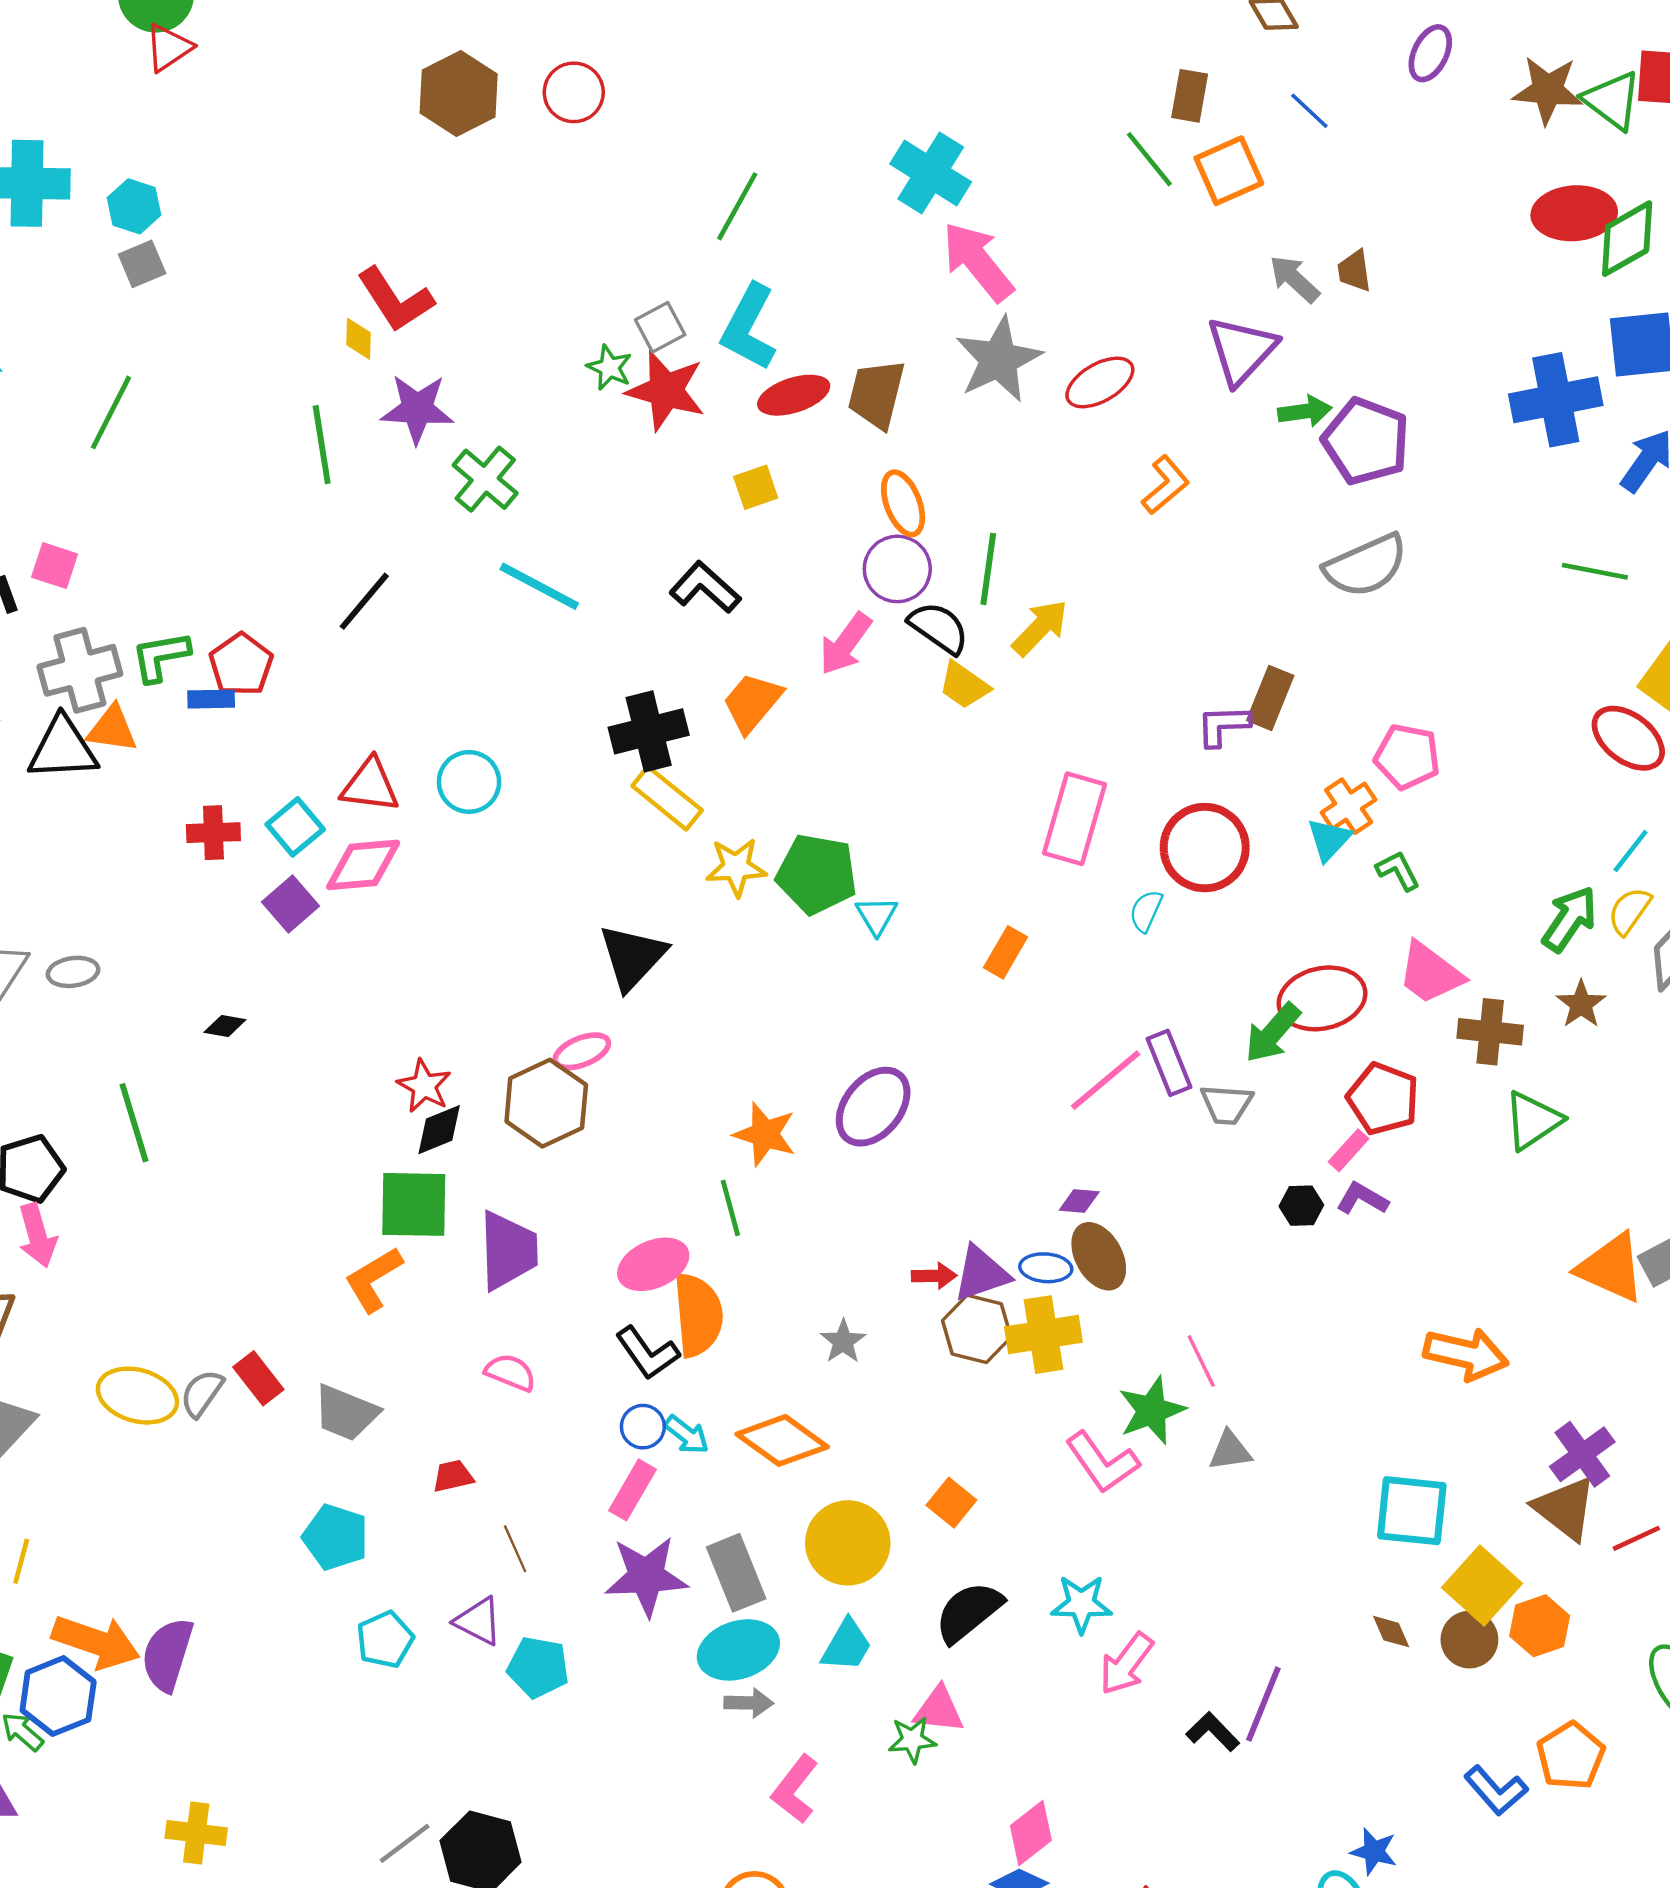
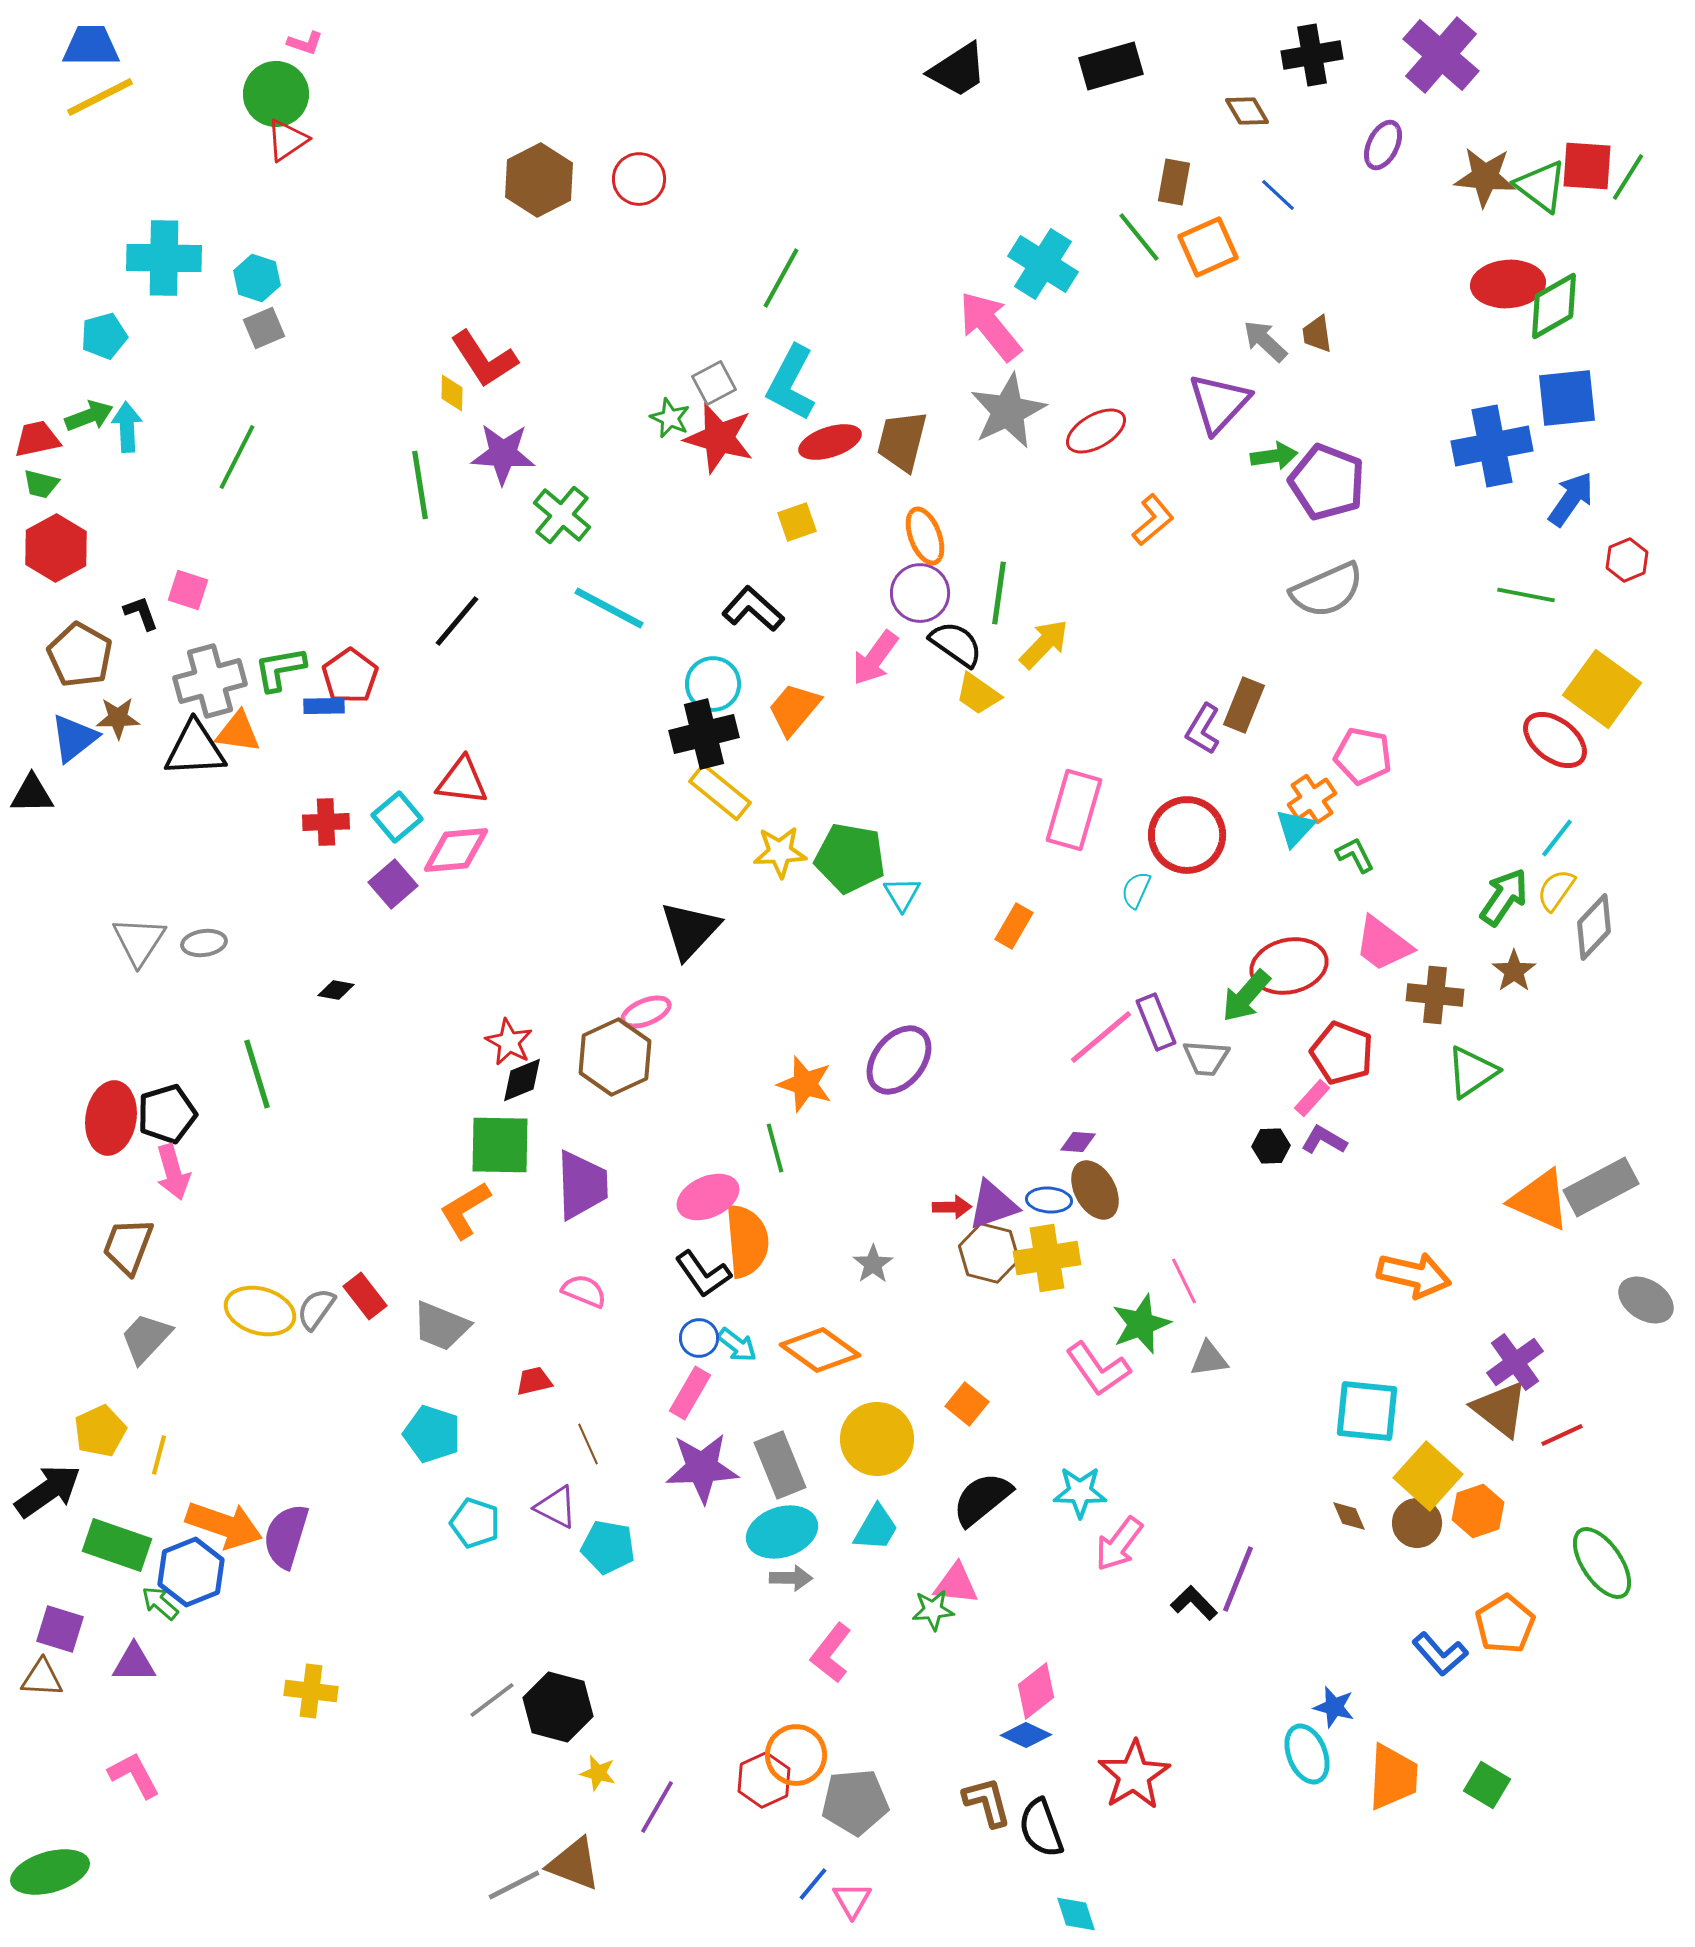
cyan cross: (931, 173) -> (1043, 264), moved
purple L-shape: (1223, 726) -> (1203, 729), turned -57
cyan circle: (469, 782) -> (713, 684), moved
cyan pentagon: (385, 1640) -> (475, 1523), turned -30

